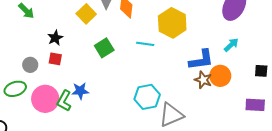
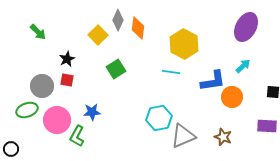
cyan line: (145, 44) -> (171, 72), moved
gray circle: (30, 65) -> (42, 86), size x1.5
brown star: (203, 80) -> (223, 137), moved
green L-shape: (64, 101) -> (77, 136), moved

